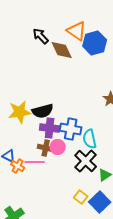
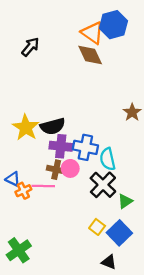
black arrow: (41, 36) -> (30, 47), moved, turned 84
blue hexagon: (95, 43) -> (113, 25), moved
brown diamond: (62, 50) -> (90, 55), moved
yellow star: (20, 112) -> (26, 128), turned -30
orange cross: (18, 166) -> (23, 191), turned 32

